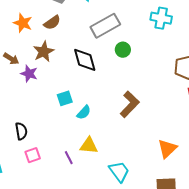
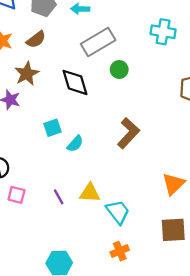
yellow triangle: (89, 146) -> (90, 193), moved
pink square: (33, 155) -> (16, 195), turned 35

